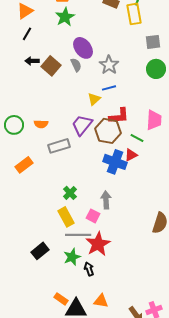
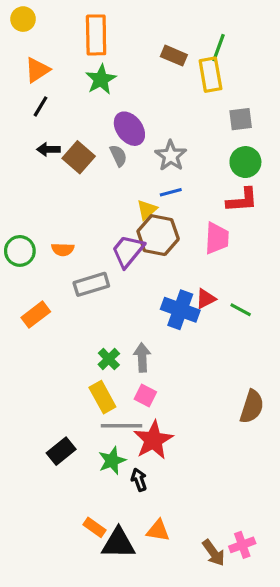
red L-shape: (119, 116) -> (242, 200), moved
pink trapezoid: (154, 120) -> (217, 238), moved
brown hexagon: (108, 131) -> (158, 235), moved
green line: (137, 138) -> (241, 310), moved
gray arrow: (106, 200) -> (142, 357), moved

